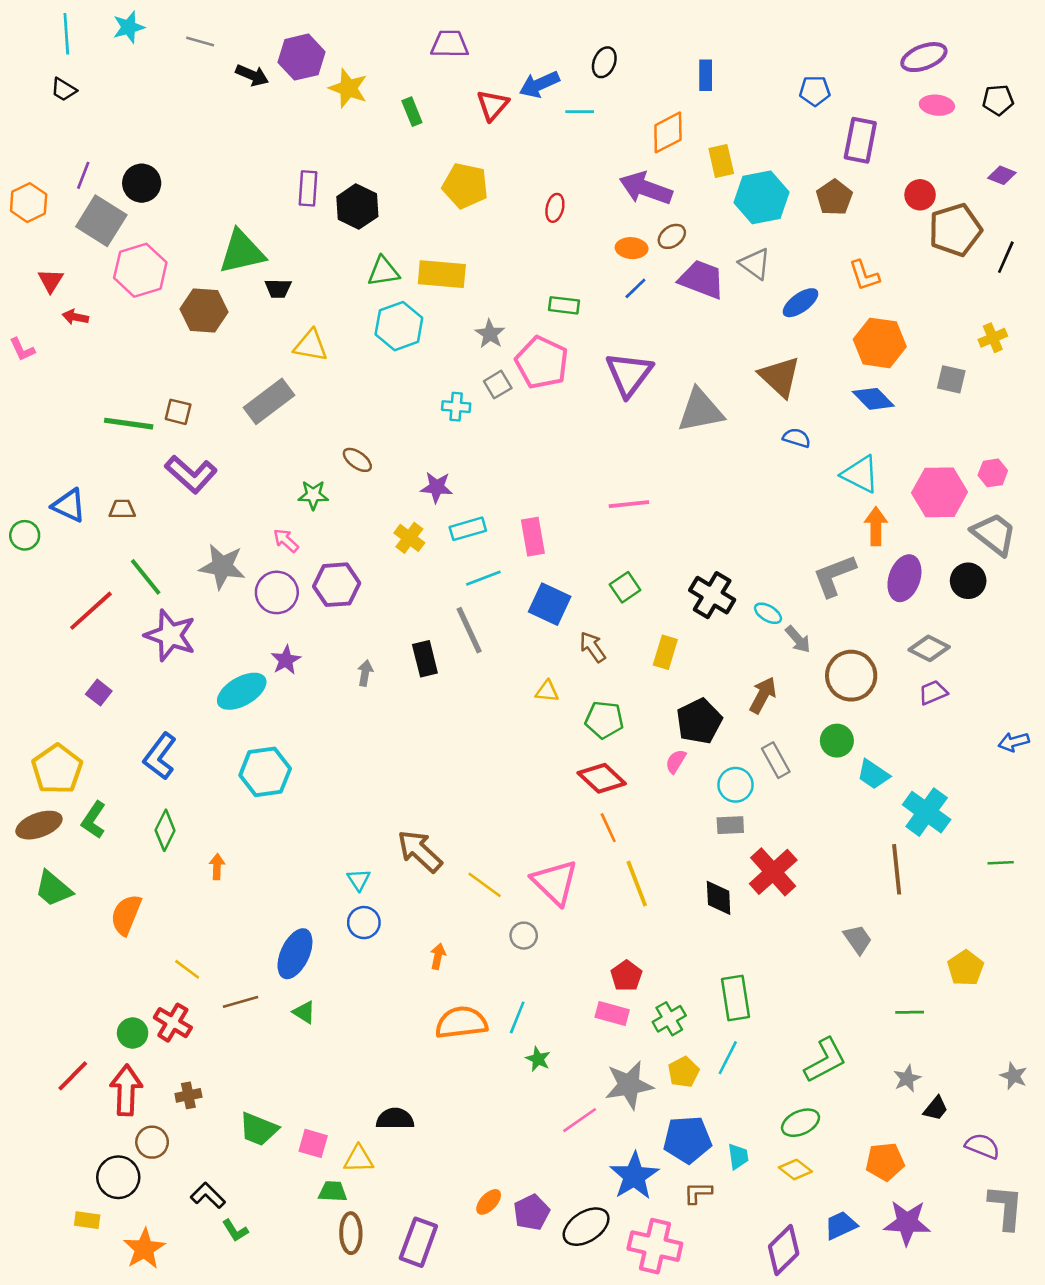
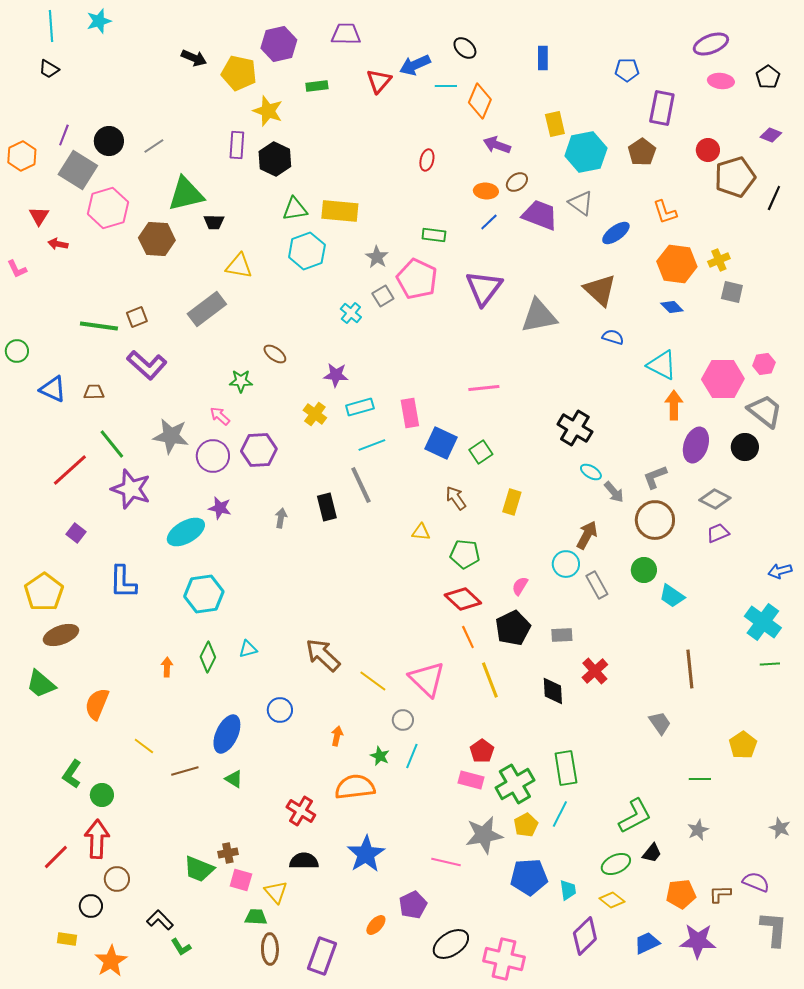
gray line: (200, 41) -> (154, 146), moved, turned -50
purple hexagon: (301, 57) -> (279, 44), moved
black ellipse: (604, 62) -> (465, 48), turned -70
yellow star: (348, 88) -> (268, 111), moved
black pentagon: (998, 100) -> (768, 77), turned -30
green rectangle: (412, 112) -> (317, 86), turned -75
orange diamond: (668, 132) -> (480, 101), moved, turned -40
yellow pentagon: (465, 186) -> (239, 73), moved
purple arrow: (646, 188) -> (497, 145), size x0.7
yellow cross: (993, 338) -> (719, 260), moved
blue diamond: (873, 399) -> (672, 307), size x0.7
cyan cross: (456, 407) -> (351, 313), turned 35
brown square: (178, 412) -> (137, 317), turned -35
green circle: (25, 535) -> (17, 351), moved
gray L-shape: (834, 576) -> (655, 477), moved, size x0.7
black cross: (712, 595) -> (575, 428), moved
blue square: (550, 604) -> (441, 443), moved
purple star: (286, 660) -> (220, 508), turned -30
black pentagon: (699, 721) -> (513, 628), moved
blue L-shape: (160, 756) -> (123, 582), turned -36
cyan circle: (736, 785) -> (566, 564), moved
cyan cross: (927, 812) -> (763, 622), moved
green L-shape: (94, 820) -> (72, 774), moved
brown ellipse: (39, 825) -> (61, 635), moved
green diamond: (165, 830) -> (208, 657), moved
red cross: (773, 872) -> (595, 671), size x0.7
cyan triangle: (359, 880) -> (248, 649), moved, turned 48
cyan line: (517, 1017) -> (412, 756), moved
green cross: (669, 1019) -> (515, 784), size x1.5
red cross: (173, 1023) -> (301, 811), moved
green star: (538, 1059) -> (380, 756), moved
red line: (73, 1076) -> (56, 857), moved
brown cross: (188, 1095) -> (228, 853), moved
black trapezoid: (936, 1108) -> (652, 853), moved
pink line: (580, 1120) -> (446, 862), turned 48
yellow triangle: (359, 1159) -> (276, 892), turned 50
blue star: (634, 1176) -> (366, 854), moved
black circle: (118, 1177) -> (91, 906), size x0.7
brown L-shape: (698, 1193) -> (720, 894), moved
purple pentagon: (531, 1212) -> (413, 905), moved
purple diamond: (784, 1250) -> (585, 936), moved

